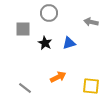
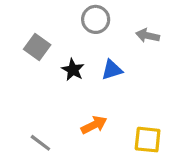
gray circle: (49, 13) -> (96, 19), moved
gray square: (23, 29) -> (37, 47), turned 35

